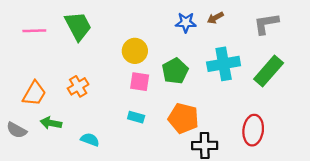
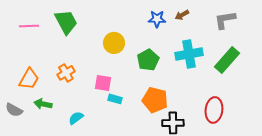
pink square: (140, 82) -> (103, 83), moved
cyan semicircle: (90, 140) -> (76, 118), turned -56

